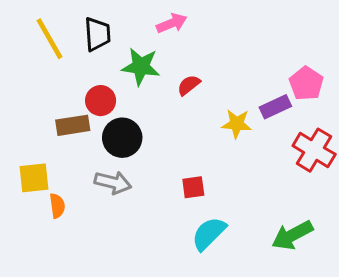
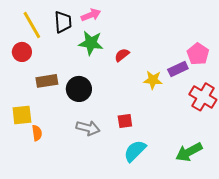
pink arrow: (172, 23) -> (91, 15), moved
red circle: (101, 101) -> (22, 52), moved
gray arrow: (113, 183) -> (88, 128), moved

